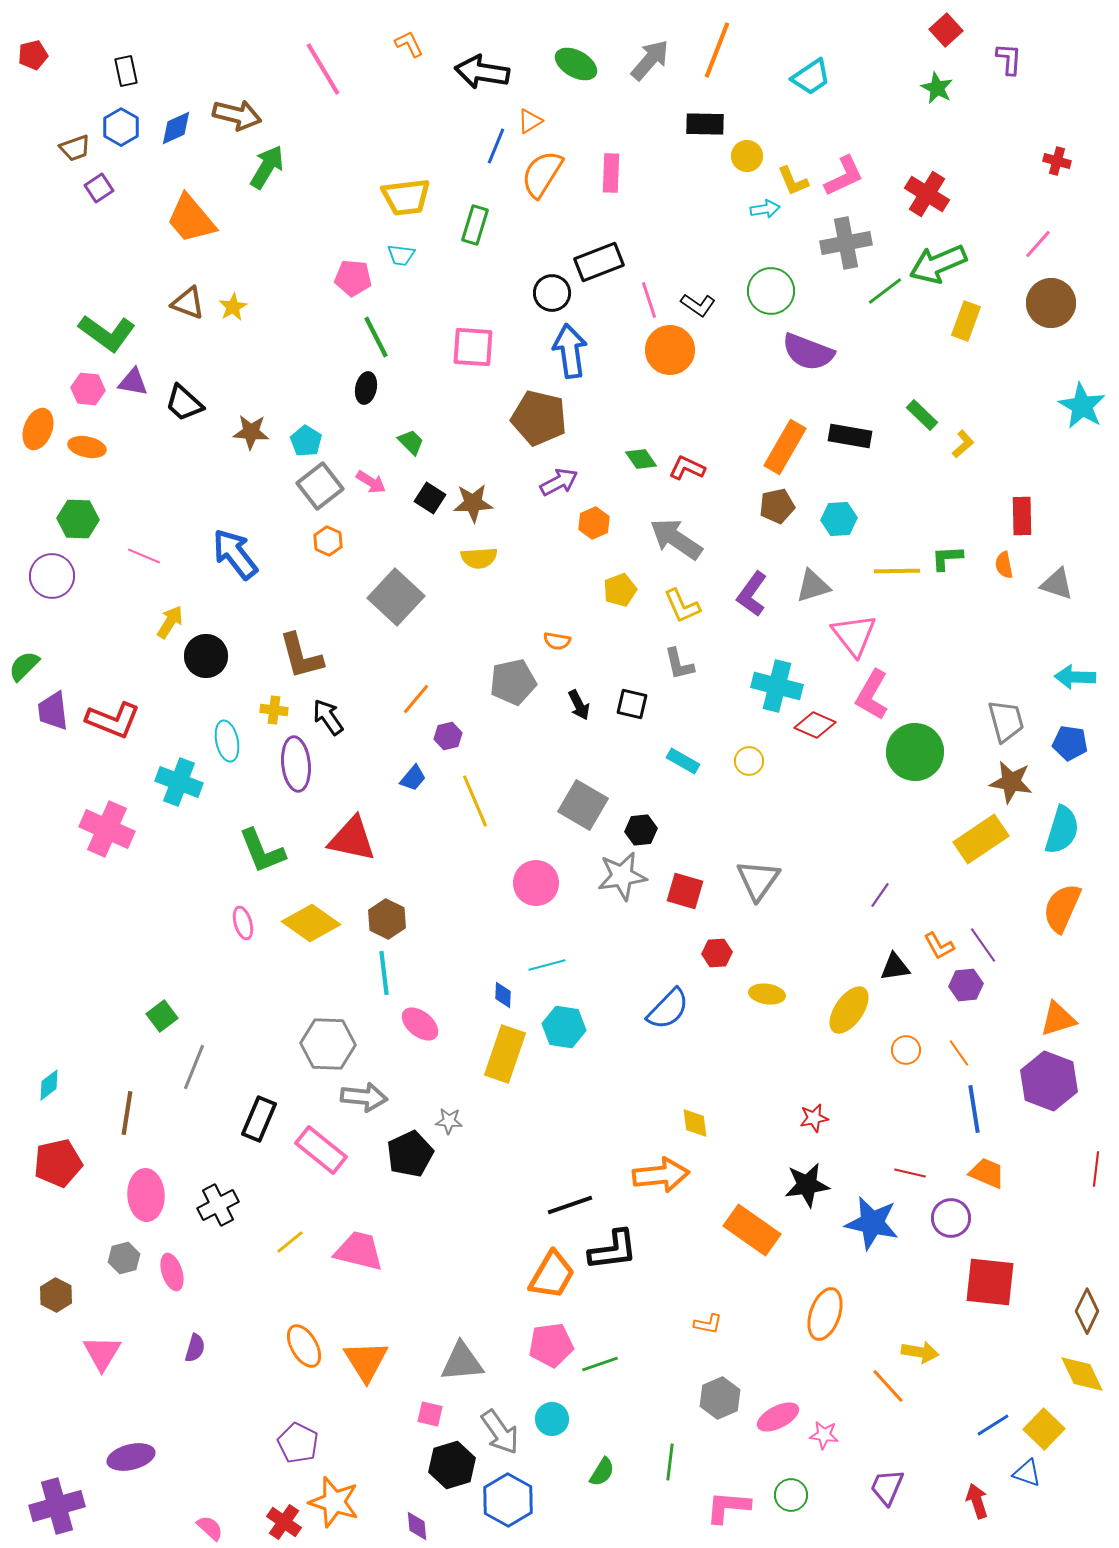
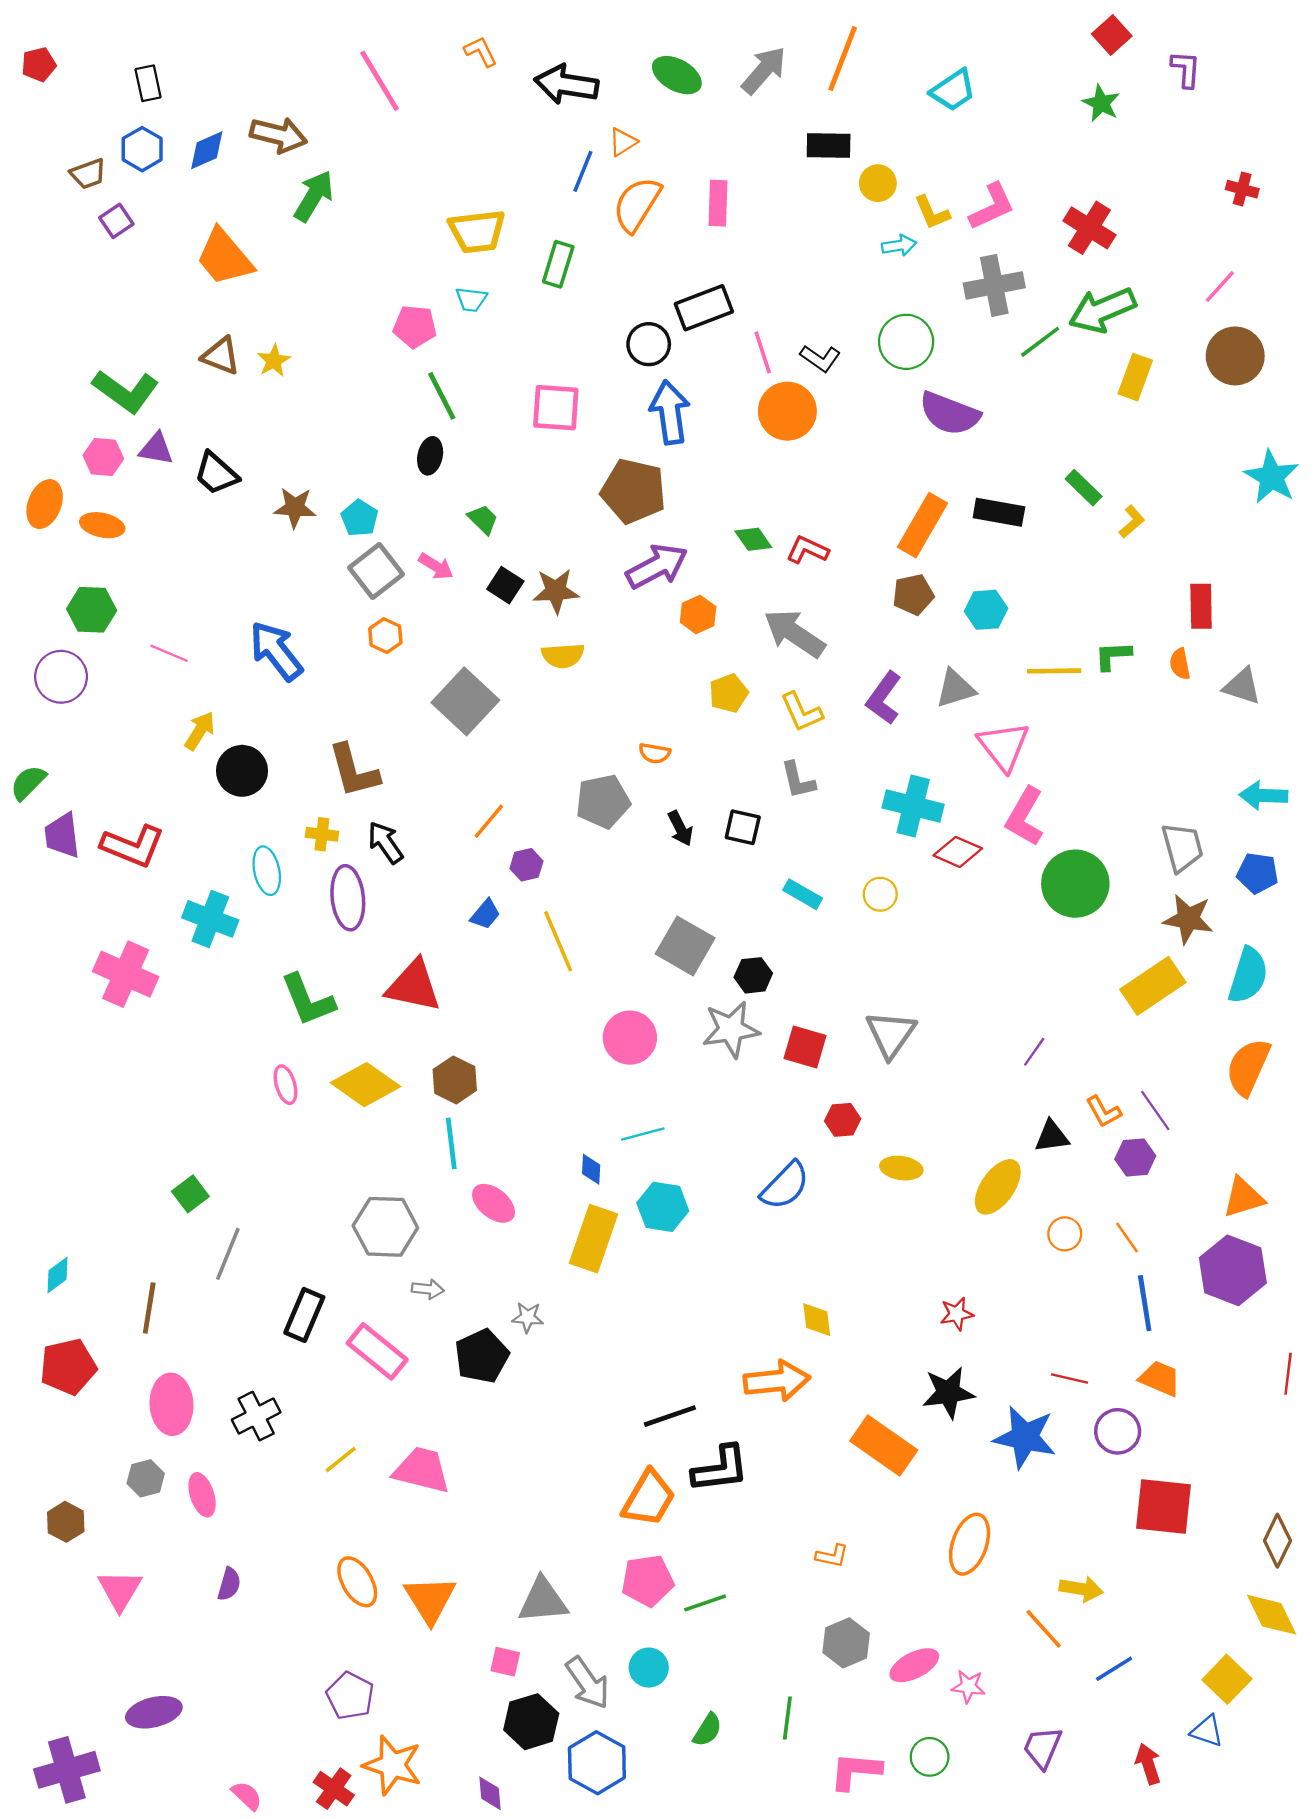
purple arrow: (559, 482) -> (657, 566), size x1.4
gray arrow: (364, 1097) -> (428, 1289), size x0.6
blue line: (993, 1425) -> (1114, 1669), moved

